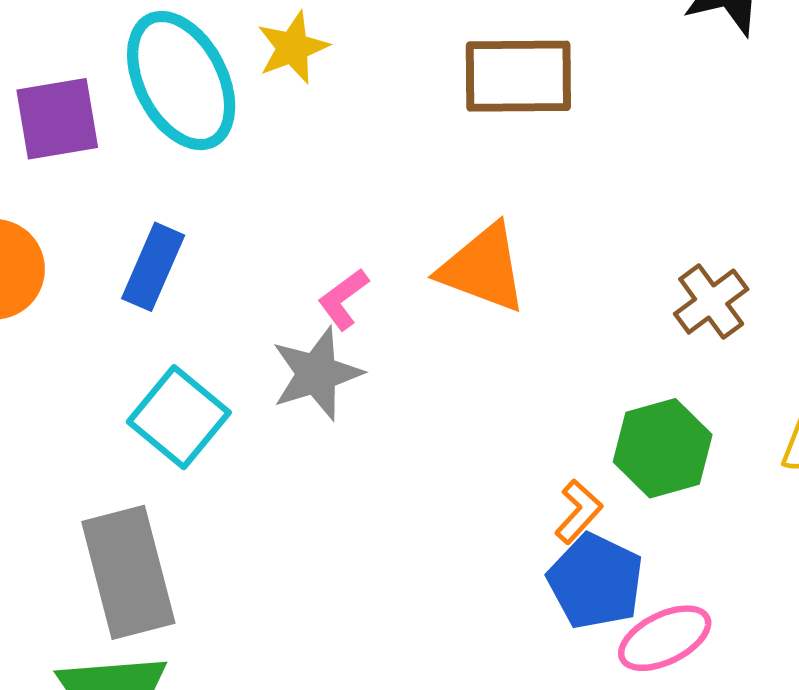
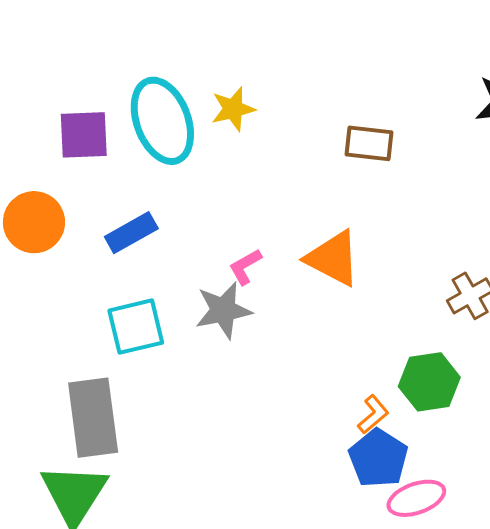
brown rectangle: (518, 76) -> (369, 143), size x0.7
blue rectangle: (153, 267) -> (131, 233), turned 30
cyan square: (179, 417) -> (136, 327), turned 30

